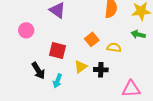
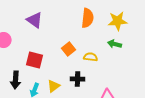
yellow triangle: (81, 67) -> (54, 86), moved
black arrow: (38, 71) -> (16, 80), turned 36

